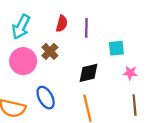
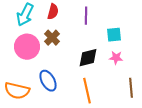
red semicircle: (62, 24) -> (53, 12), moved
pink star: (130, 73) -> (116, 58), moved

